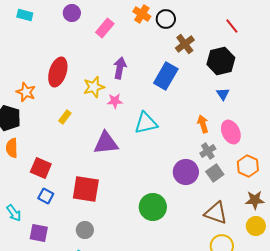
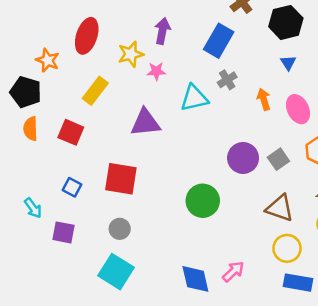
yellow rectangle: (65, 117) -> (95, 91), size x1.6
gray cross: (208, 151) -> (227, 80), moved
red square: (41, 168) -> (71, 132), moved

